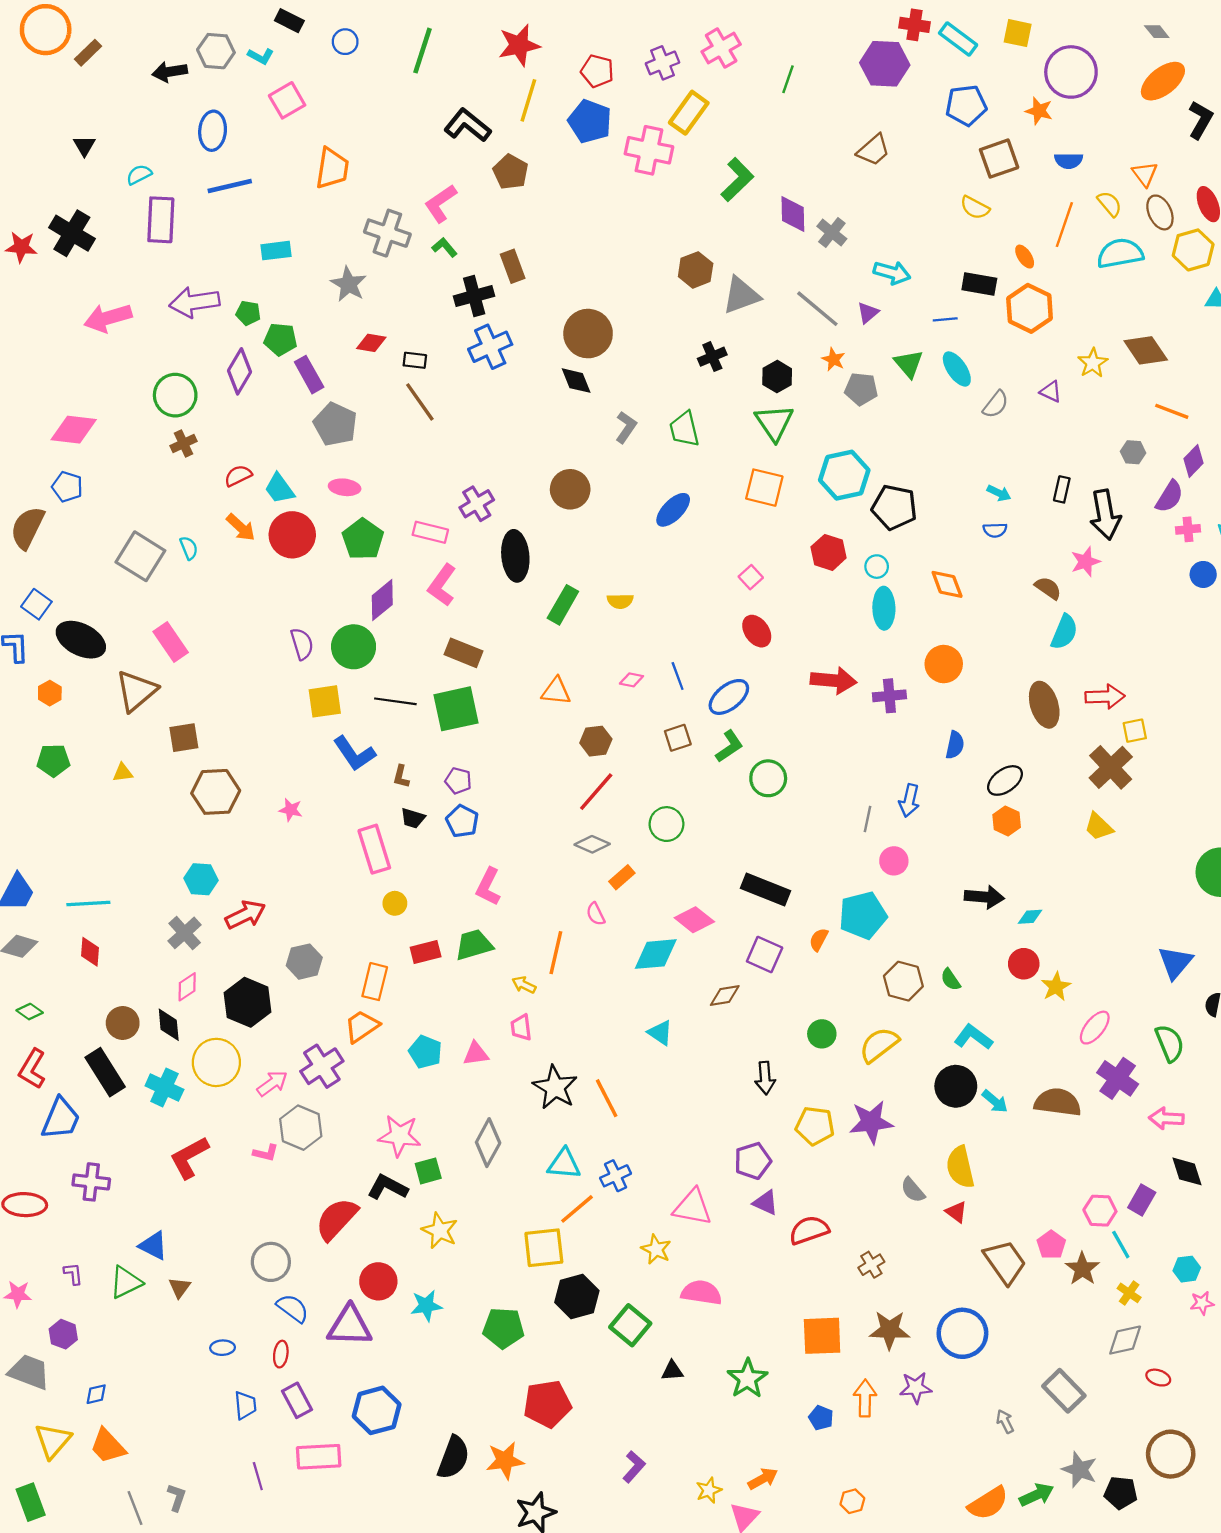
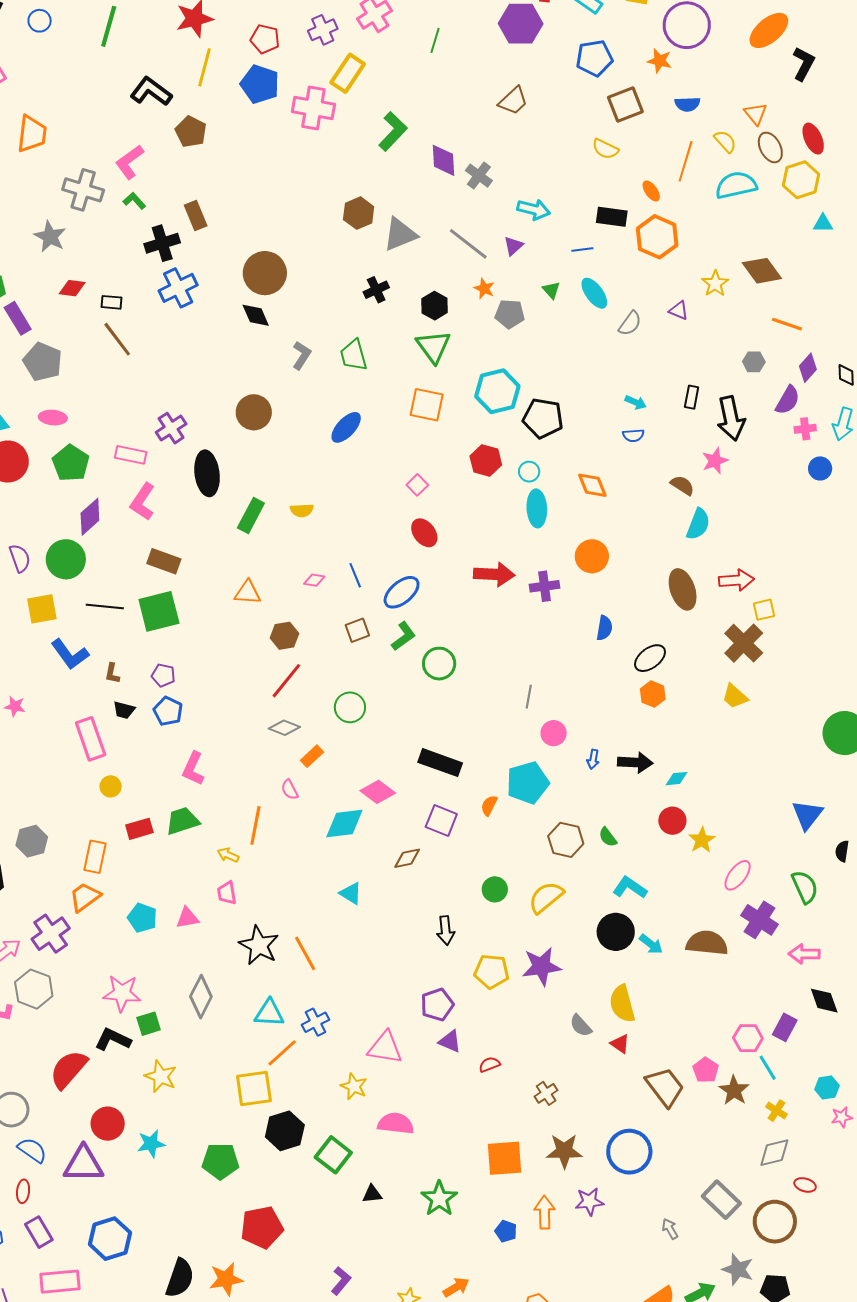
green triangle: (909, 364) -> (551, 290), size x0.7
blue arrow: (909, 800) -> (593, 759), moved, size x0.7
red semicircle: (809, 1230) -> (489, 1065), size x0.6
brown circle: (1171, 1454) -> (775, 1222), moved

